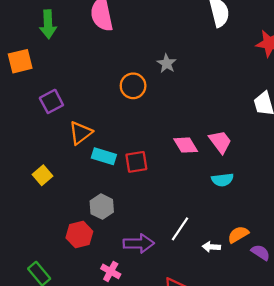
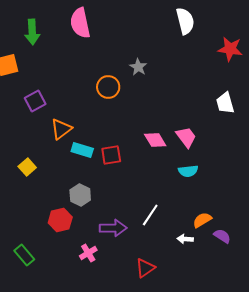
white arrow: (211, 247) -> (185, 239), moved
pink cross: (111, 271) -> (88, 253), turned 30

